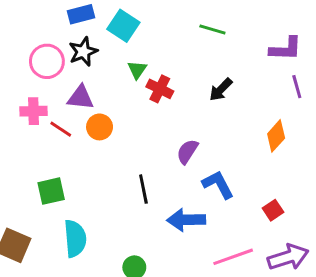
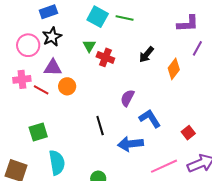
cyan square: (123, 26) -> (98, 17), moved
green line: (212, 30) -> (125, 18), moved
purple line: (297, 87) -> (197, 48), turned 49
orange diamond: (276, 136) -> (174, 69), moved

